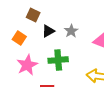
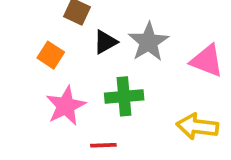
gray star: (71, 31) -> (149, 42), size x1.5

